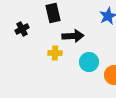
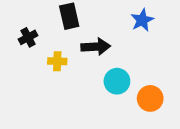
yellow cross: (55, 53) -> (57, 61), moved

